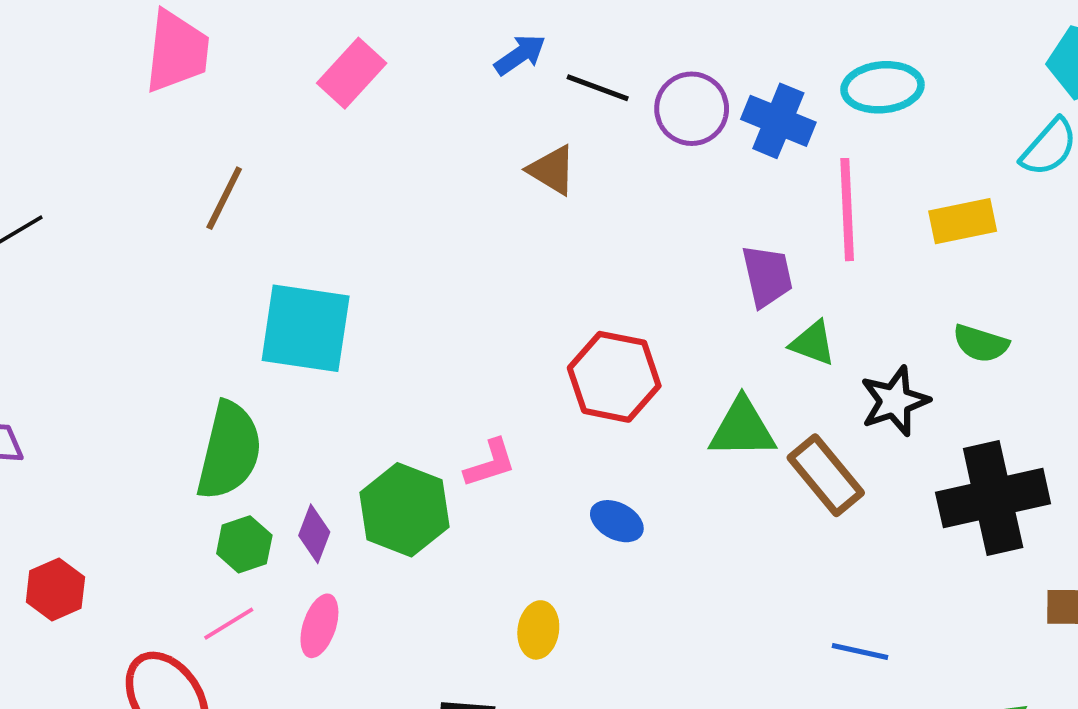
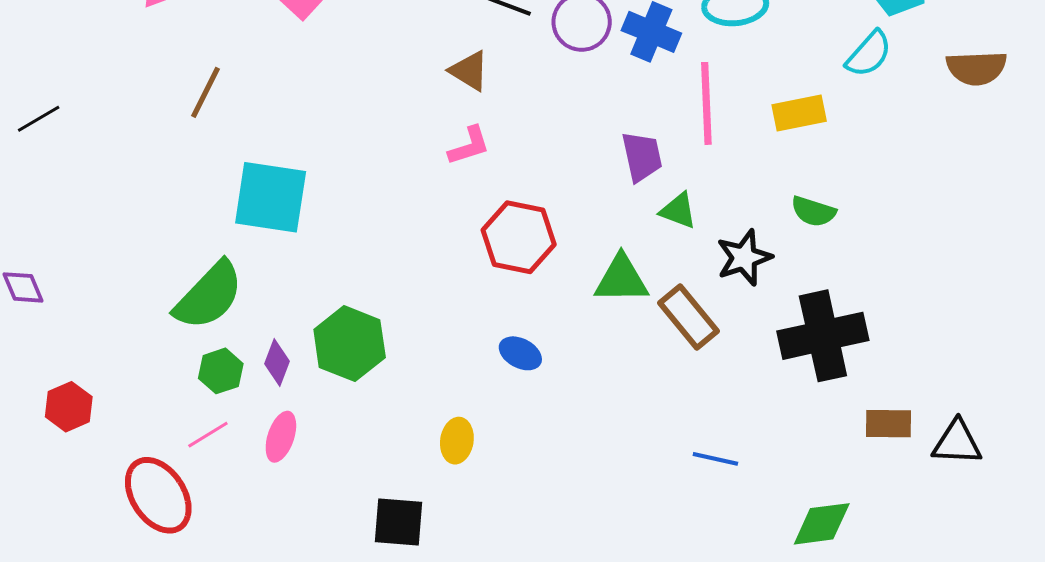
green semicircle: (229, 451) -> (209, 296), turned 30
pink L-shape: (490, 463) -> (469, 146), moved

